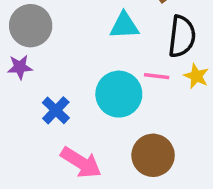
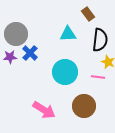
pink line: (157, 76) -> (98, 77), moved
blue cross: (56, 110) -> (30, 53), moved

